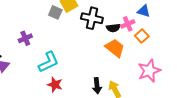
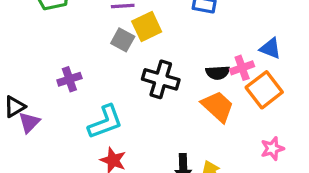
black cross: (92, 18) -> (161, 79), moved
orange square: (142, 36) -> (264, 90), size x1.5
pink star: (149, 71) -> (272, 149), size x0.6

